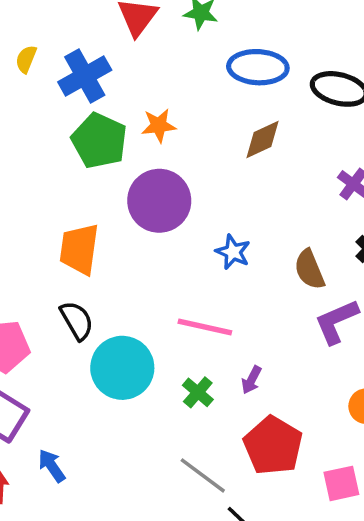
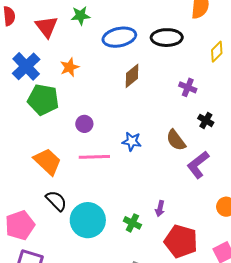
orange star: (159, 125) -> (70, 67), moved
purple circle: (159, 201) -> (84, 124), size x0.5
orange trapezoid: (79, 249) -> (48, 162), turned 140
pink line: (205, 327) -> (94, 157), moved

